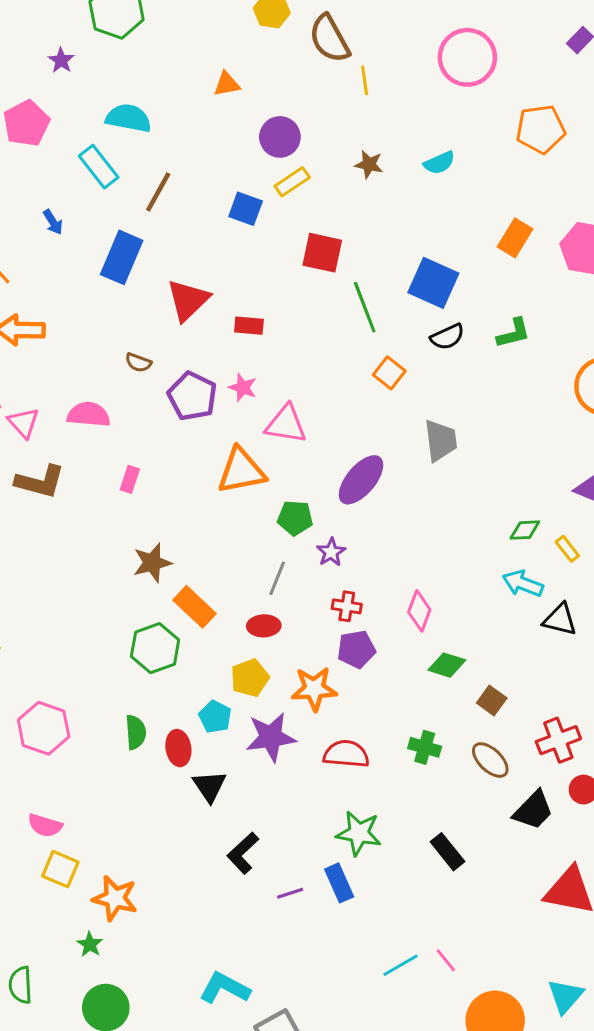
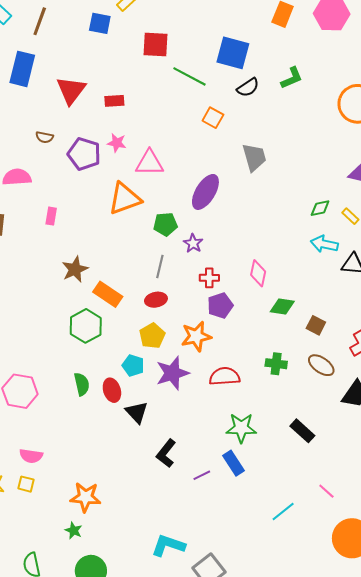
green line: (365, 307) -> (190, 76), turned -32
yellow square: (60, 869) -> (26, 484), moved, size x0.7
pink line: (446, 960) -> (326, 491), moved

